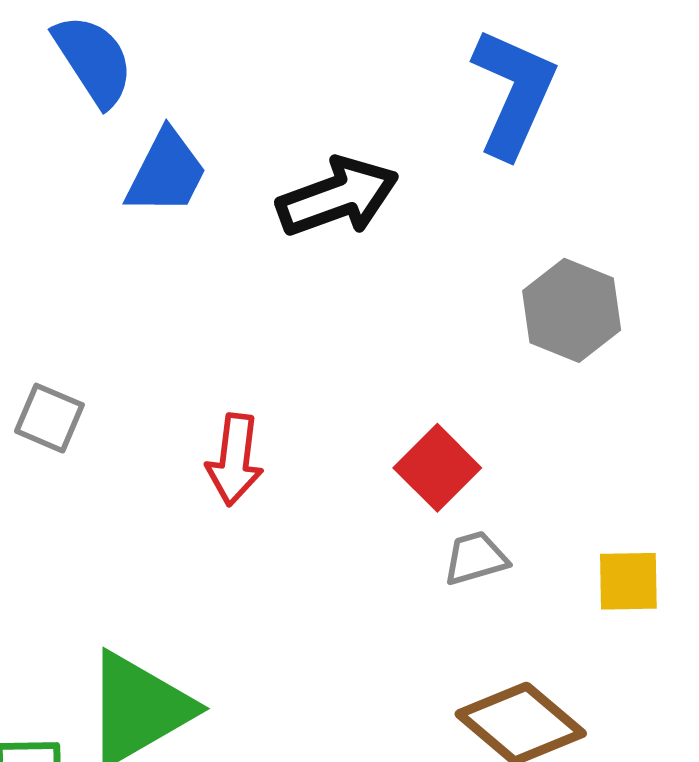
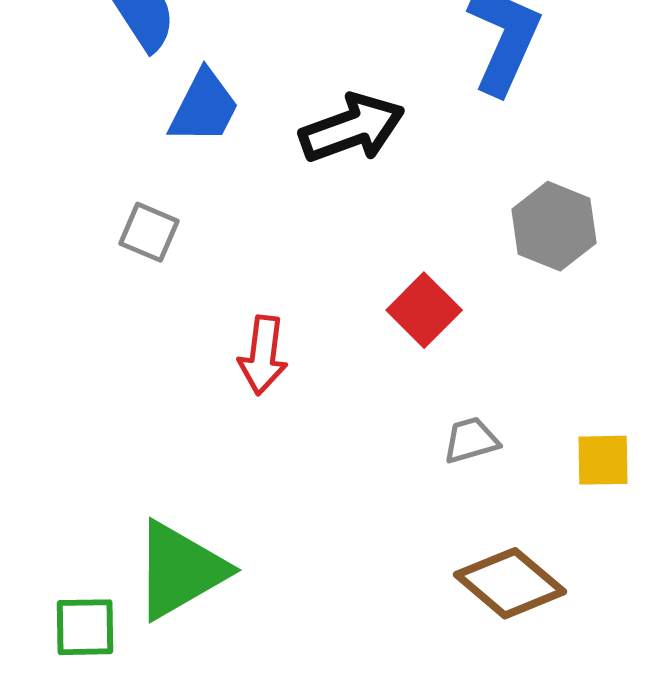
gray square: (49, 418) -> (149, 232), moved
red square: (437, 468) -> (424, 310), moved

